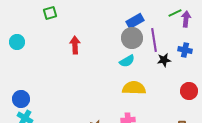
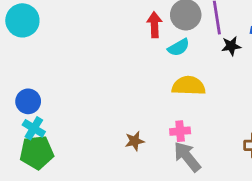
cyan circle: (17, 42) -> (22, 20), size x1.5
red arrow: (75, 45) -> (154, 25), moved

